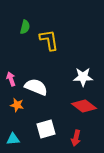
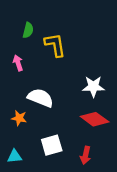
pink arrow: (11, 79) -> (18, 63), moved

